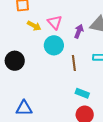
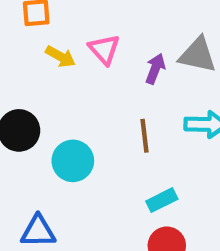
cyan circle: (54, 45) -> (73, 161), moved
cyan rectangle: (82, 93) -> (162, 200), turned -48

